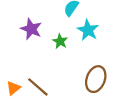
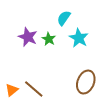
green star: (60, 41) -> (49, 39), moved

